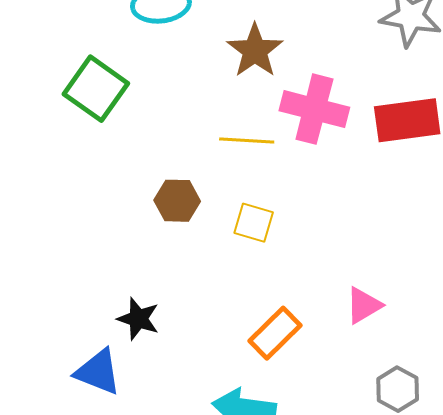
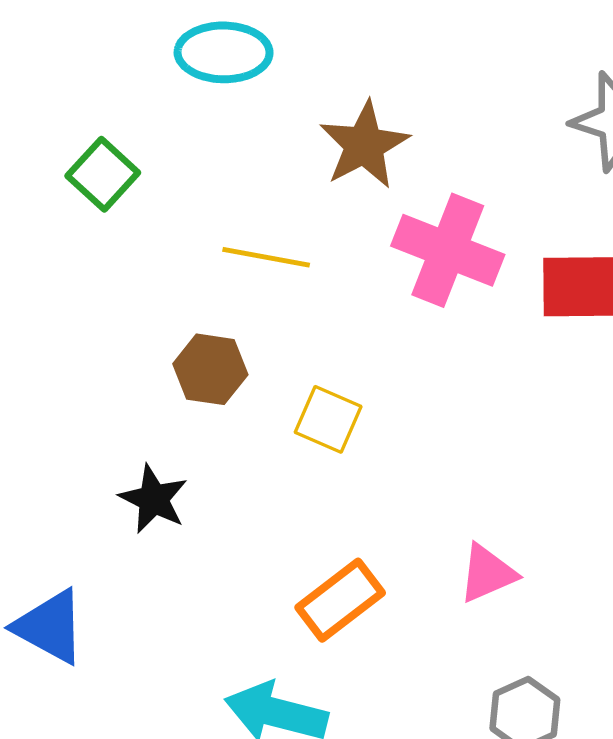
green square: (96, 89) -> (103, 174), size x0.7
yellow line: (247, 140) -> (266, 257), moved
black star: (138, 319) -> (154, 499), moved

